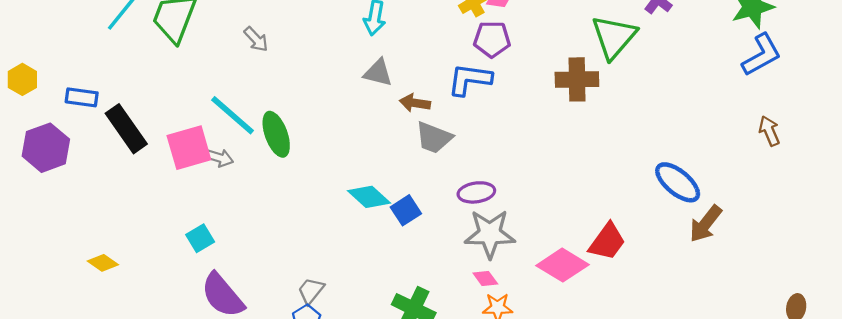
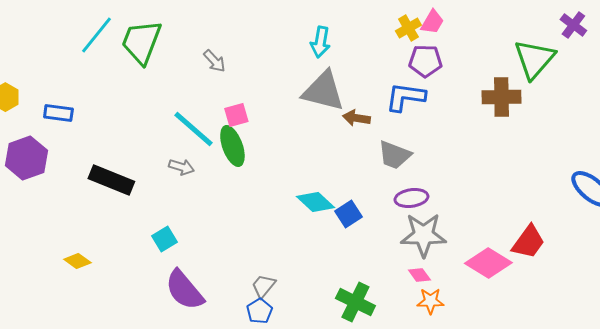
gray triangle: (378, 73) -> (323, 91), size x1.6
black rectangle: (126, 129) -> (111, 180), moved, turned -33
gray trapezoid: (434, 138) -> (394, 155), moved
pink square: (189, 148) -> (236, 115), moved, size x0.6

